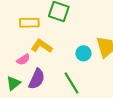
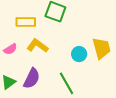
pink semicircle: (23, 60) -> (10, 49), moved

